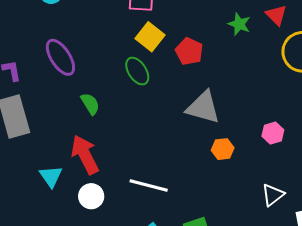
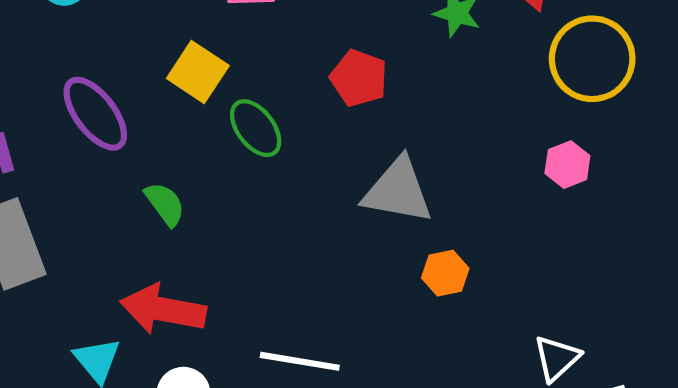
yellow square: (150, 37) -> (198, 72), moved
pink hexagon: (273, 133) -> (567, 165), moved
red arrow: (85, 155) -> (163, 309), turned -48

